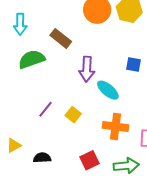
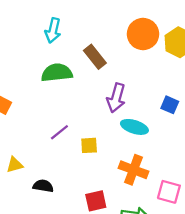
cyan ellipse: (108, 90) -> (134, 127), turned -35
yellow square: (73, 115) -> (89, 145), turned 35

